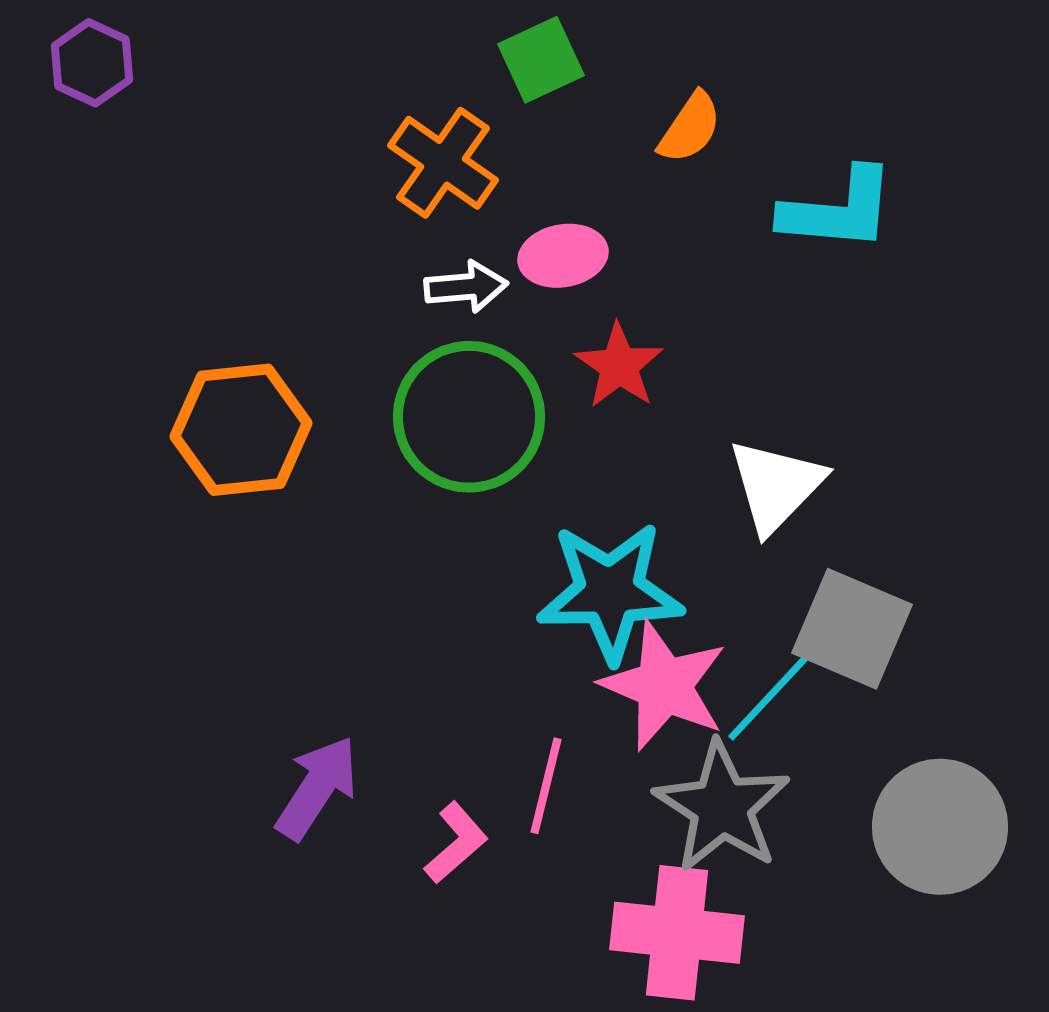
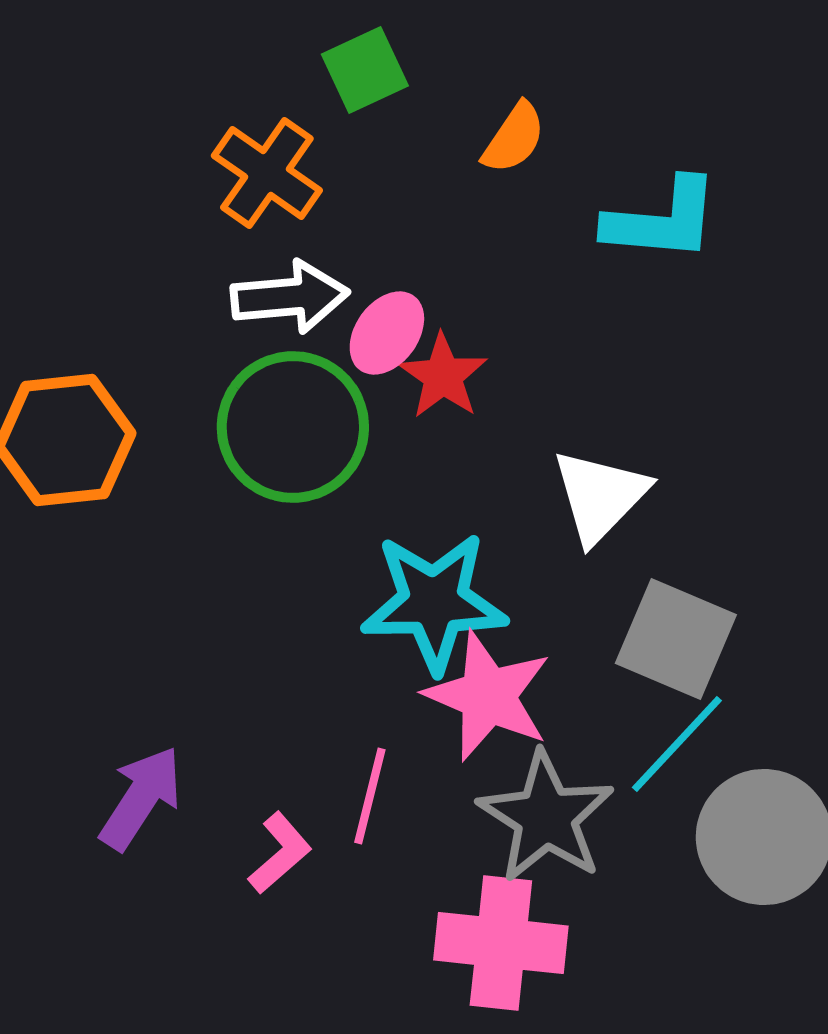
pink ellipse: (563, 256) -> (387, 333), moved, turned -44
white arrow: (466, 287) -> (290, 297), size x1.4
cyan line: (773, 693) -> (677, 744), moved

